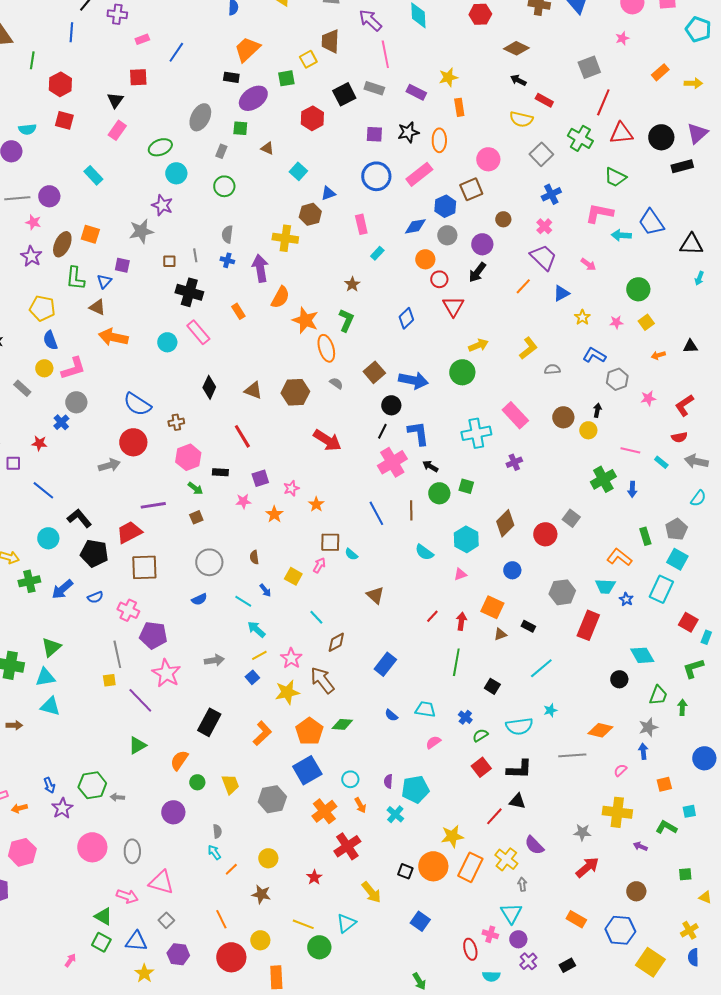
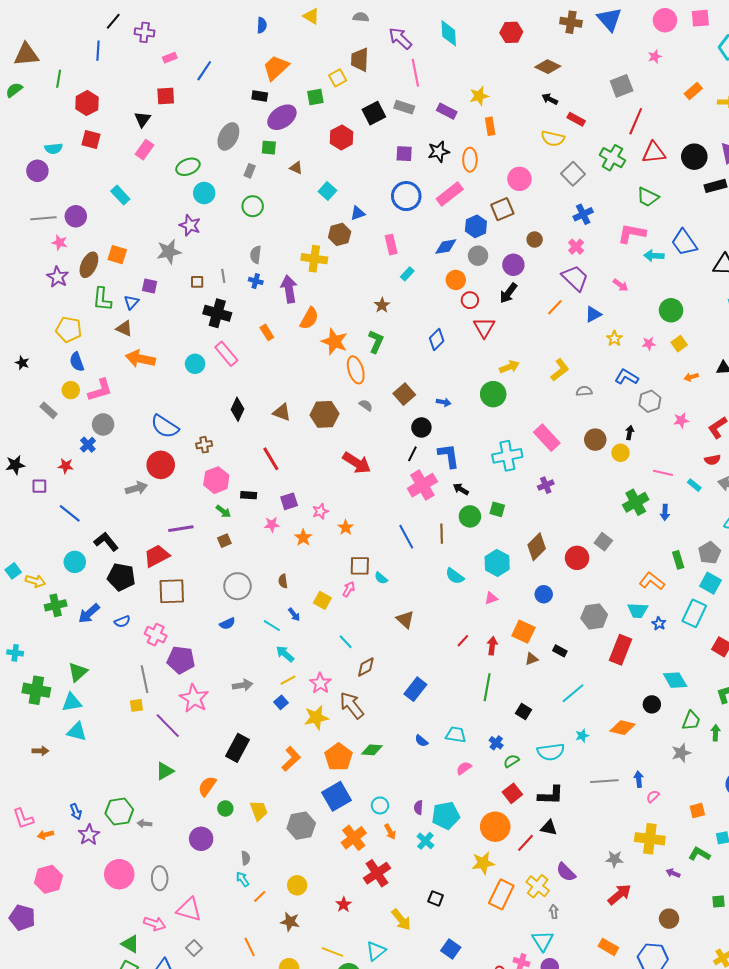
blue arrow: (413, 380) -> (444, 402), size x0.5
orange diamond: (600, 730) -> (623, 728), moved
blue arrow: (643, 751) -> (639, 779), moved
orange circle: (433, 866) -> (495, 827), moved

